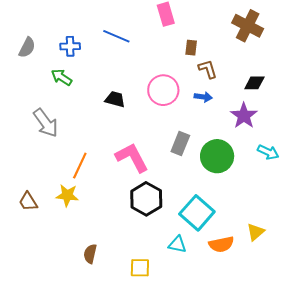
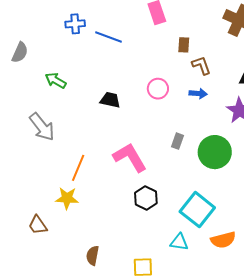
blue cross: (70, 46) -> (75, 24), moved
pink circle: (163, 90) -> (158, 89), size x0.7
gray rectangle: (180, 143) -> (177, 141), size x0.7
black hexagon: (146, 199) -> (146, 198), size x0.7
brown trapezoid: (28, 202) -> (38, 225), moved

